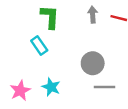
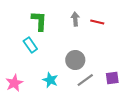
cyan star: (51, 87) -> (50, 80), moved
gray line: (105, 87) -> (85, 80), turned -36

